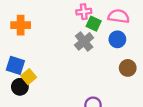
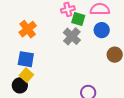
orange cross: (21, 25) -> (28, 29), moved, turned -30
blue square: (15, 65) -> (26, 59), moved

